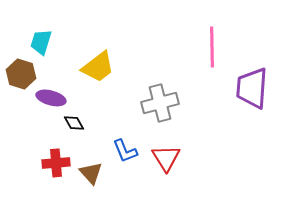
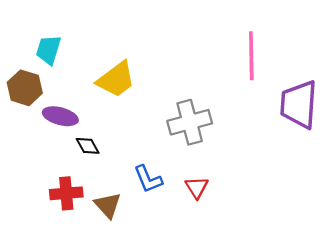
red triangle: (166, 158) -> (197, 187), size x0.7

